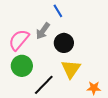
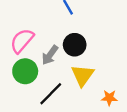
gray arrow: (43, 31) -> (50, 55), moved

